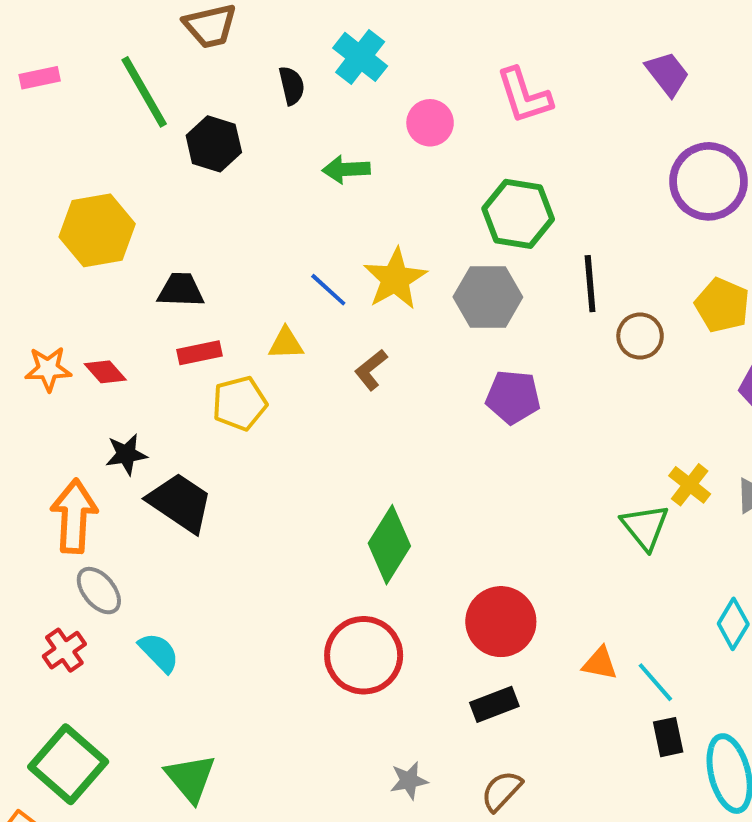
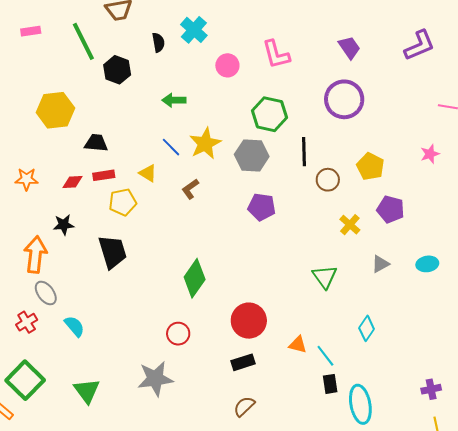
green arrow: (346, 169) -> (174, 100), moved
purple circle: (708, 181) -> (344, 99), moved
yellow triangle: (286, 344) -> (148, 173), turned 30
red diamond: (105, 372) -> (72, 182), moved, turned -55
yellow cross: (690, 485) -> (350, 225), moved
black trapezoid: (180, 503) -> (113, 252), moved, turned 36
red circle: (364, 655) -> (178, 334), size x0.6
gray star: (409, 781) -> (155, 379), moved, size x1.8

